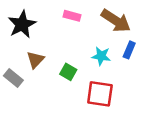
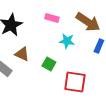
cyan star: (101, 56) -> (67, 41), moved
brown triangle: (35, 60) -> (22, 54), turned -49

